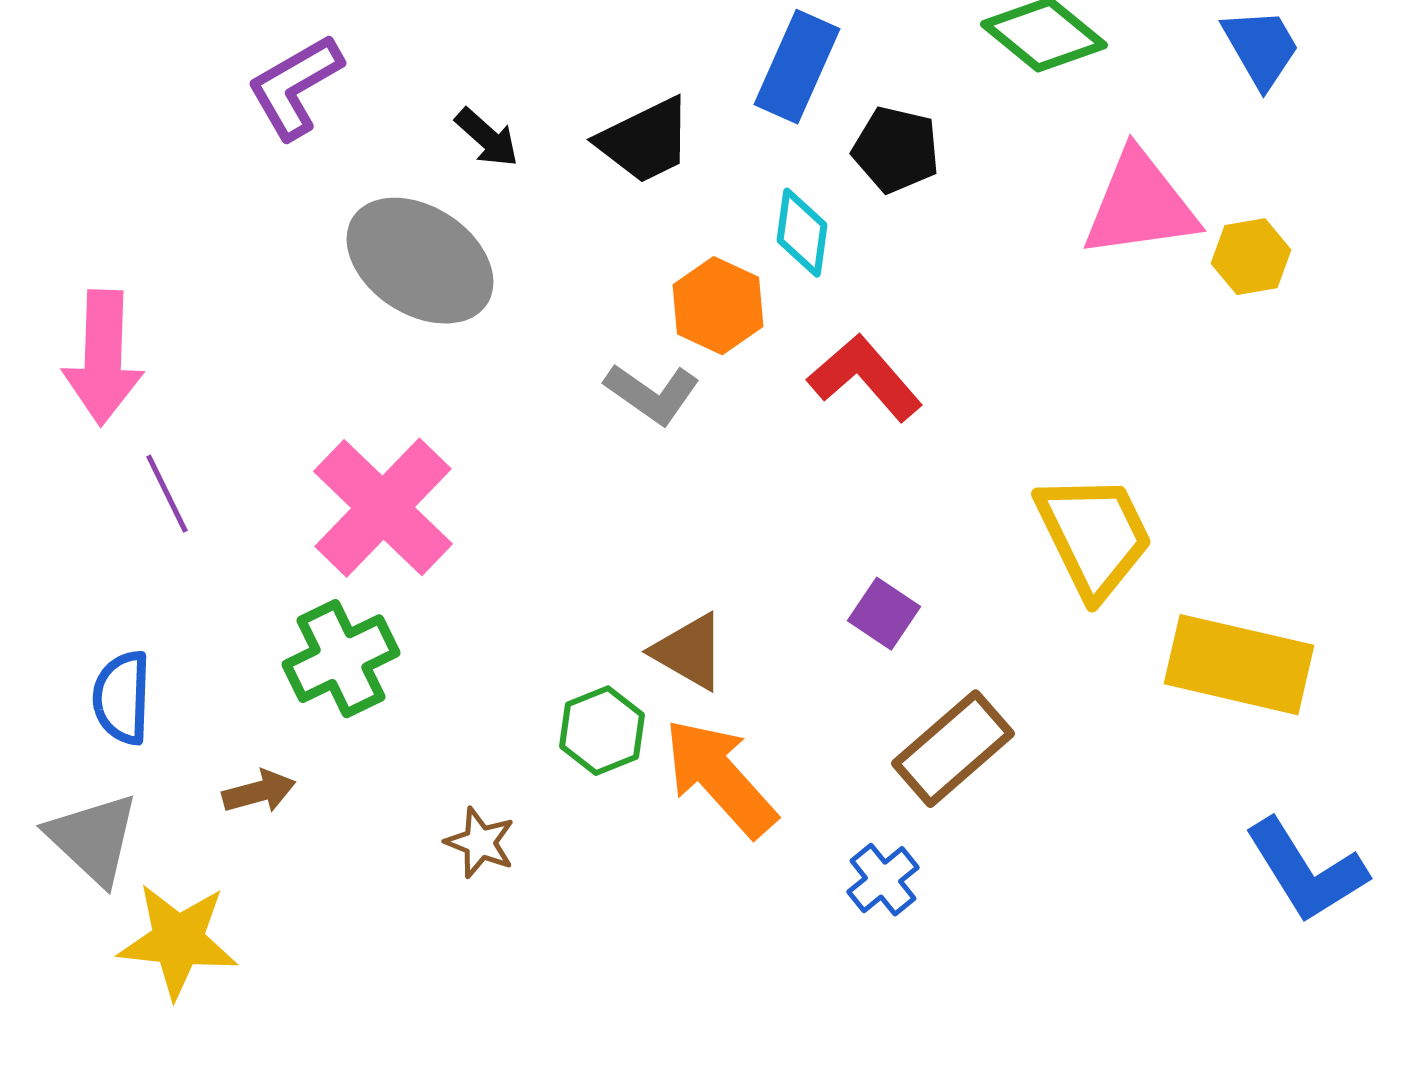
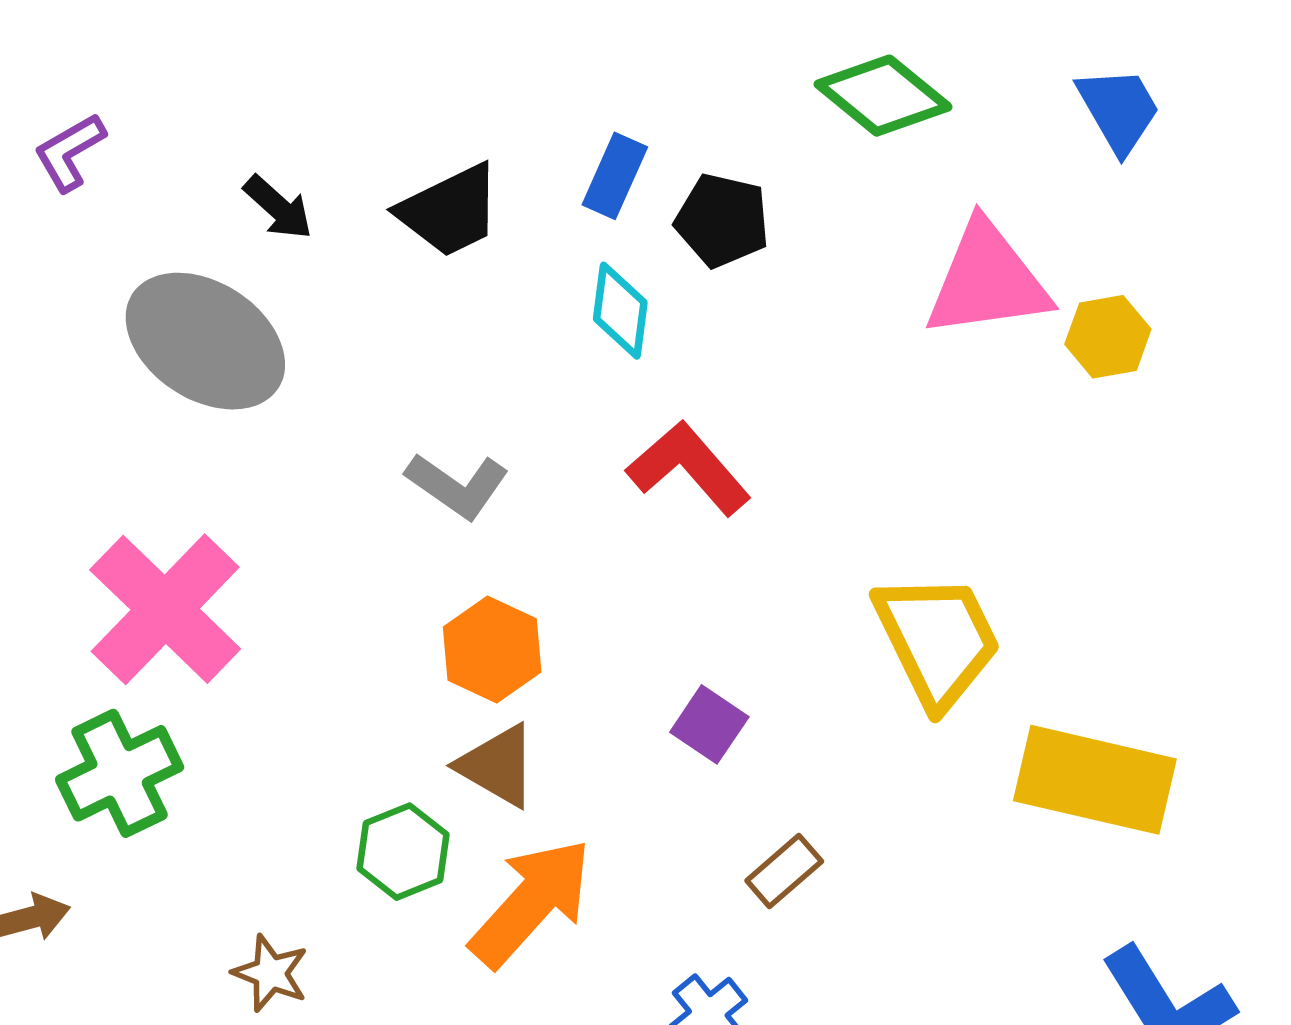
blue rectangle: (797, 67) -> (615, 176), moved, size x0.7
purple L-shape: (295, 87) -> (70, 152), size x0.7
orange hexagon: (718, 306) -> (492, 649), moved
brown rectangle: (953, 749) -> (784, 871), size x0.6
orange arrow: (720, 778) -> (531, 903), turned 84

